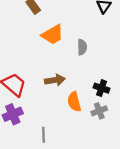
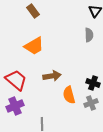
orange trapezoid: (53, 35) -> (34, 46), moved
gray semicircle: (82, 47) -> (89, 35), moved

